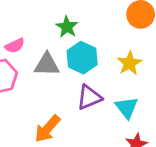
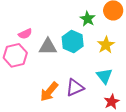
green star: (67, 27) -> (88, 19), moved
purple triangle: (89, 97) -> (75, 87), moved

